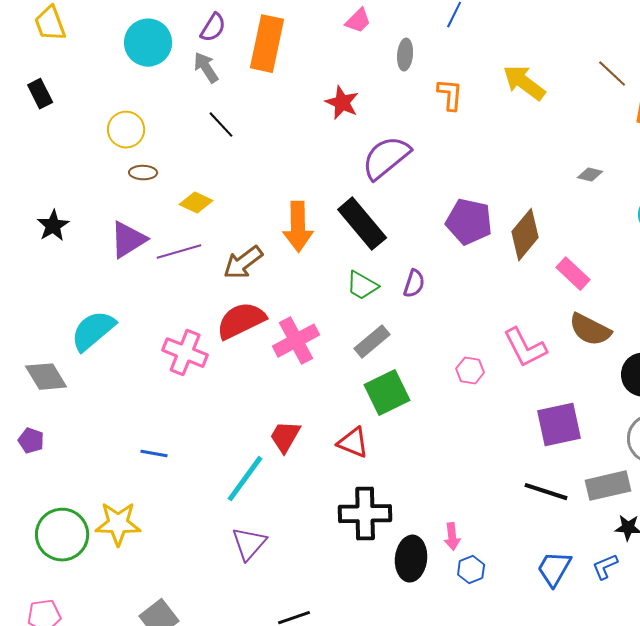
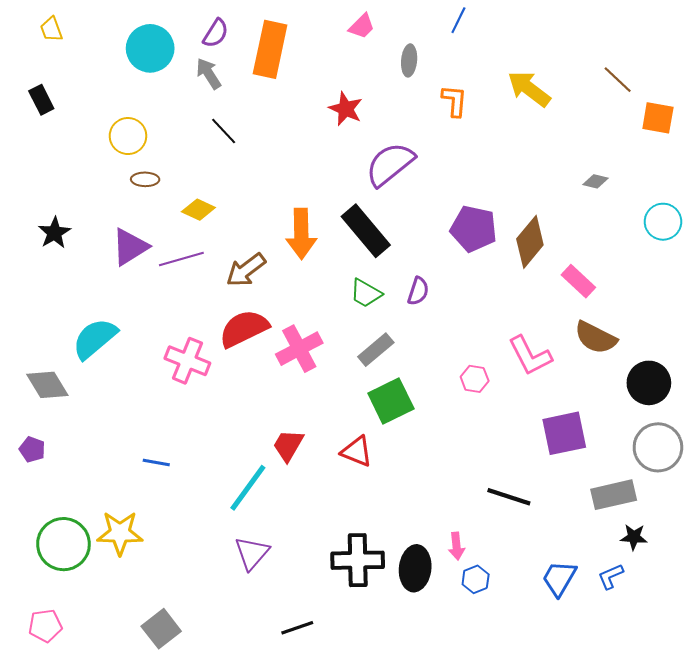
yellow trapezoid: (50, 24) -> (51, 29), size x0.7
black line: (546, 492) -> (509, 497), moved
black cross: (365, 514) -> (358, 560), moved

